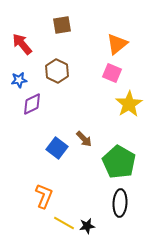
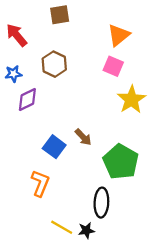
orange L-shape: (44, 196) -> (40, 183), moved
black ellipse: (120, 203) -> (101, 203), moved

